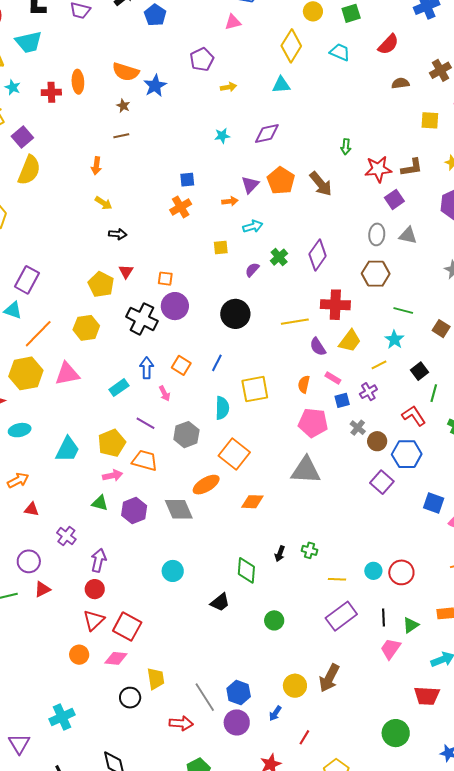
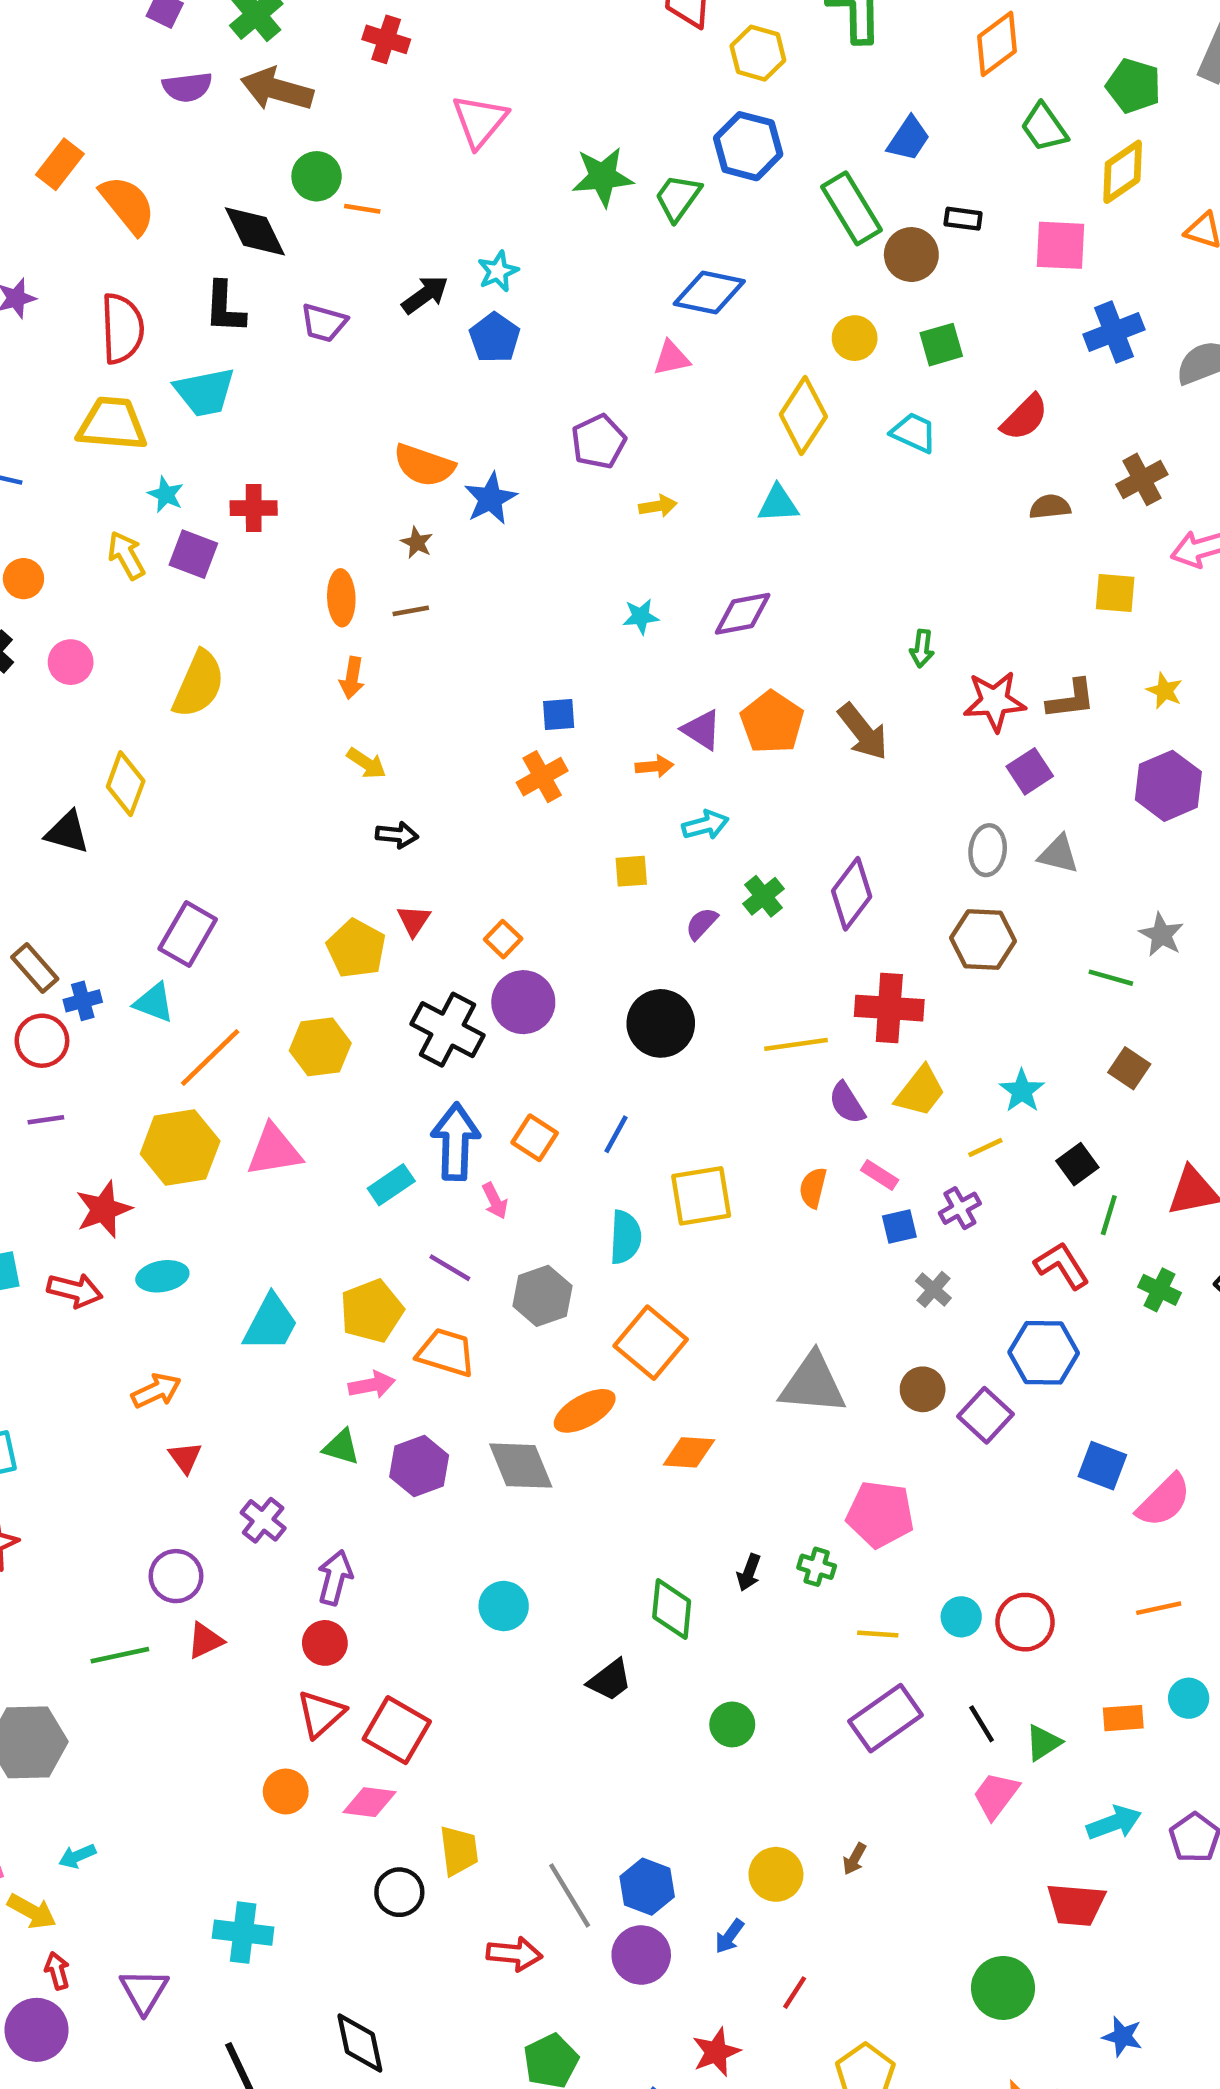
orange ellipse: (78, 82) -> (341, 598), moved
purple square: (22, 137) -> (193, 554), moved, turned -30
purple triangle: (250, 185) -> (702, 730), turned -42
orange square: (165, 279) -> (503, 939), turned 35
green line: (403, 310) -> (1111, 978), moved
blue arrow: (147, 368) -> (456, 1142), size x1.5
pink pentagon: (313, 423) -> (880, 1514), moved
brown circle: (377, 441) -> (923, 1389), moved
red triangle: (31, 509) -> (185, 1457), turned 42
black line: (383, 618) -> (982, 1724), turned -30
brown arrow: (329, 678) -> (855, 1859), size x0.5
cyan cross: (62, 717) -> (243, 1933), turned 30

